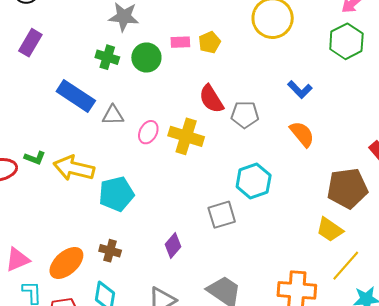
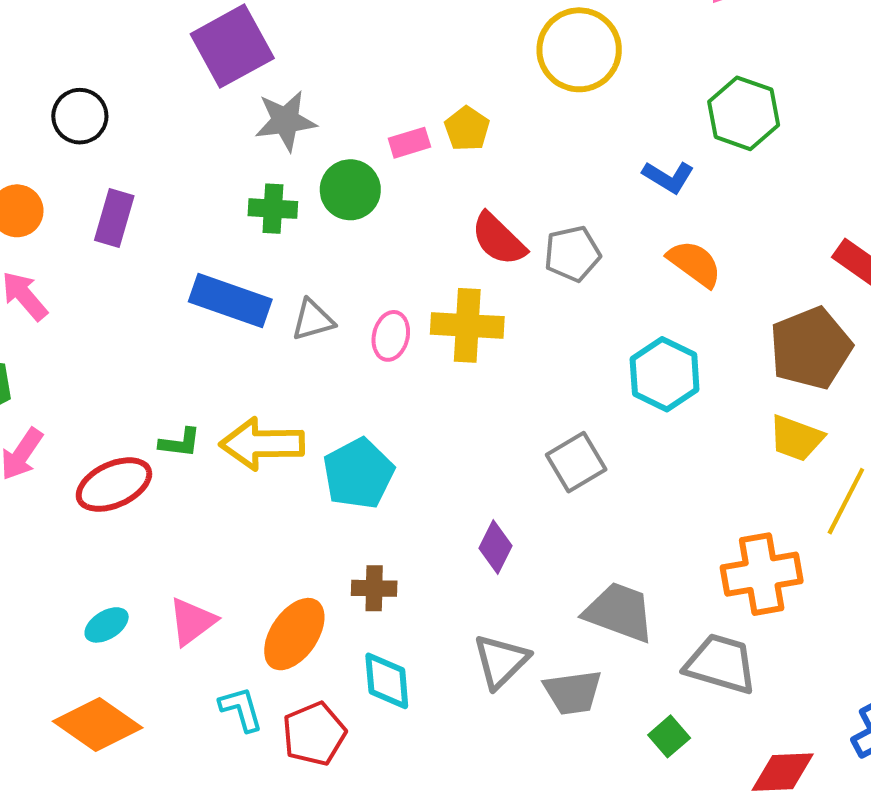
green hexagon: (346, 41) -> (744, 113), moved
cyan hexagon: (254, 181) -> (665, 374), moved
pink triangle: (18, 260) -> (192, 621), moved

